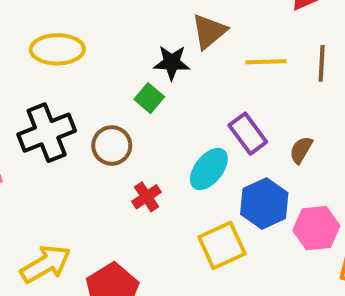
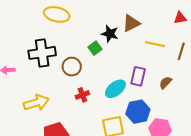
purple rectangle: (248, 134) -> (138, 76), turned 36
brown semicircle: (301, 150) -> (165, 83), moved
yellow arrow: (46, 264) -> (36, 103), moved

